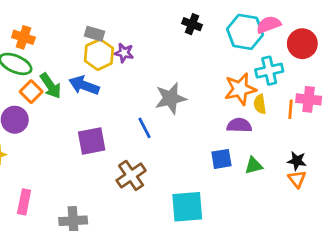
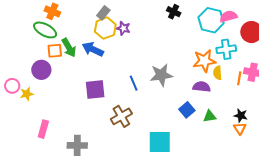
gray rectangle: (95, 34) -> (103, 13), turned -72
orange square: (31, 92) -> (55, 51), turned 35
gray star: (171, 98) -> (161, 75), moved
blue square: (221, 159) -> (187, 110), turned -35

